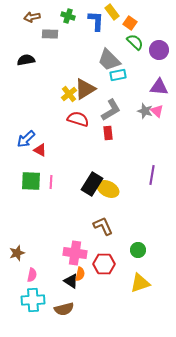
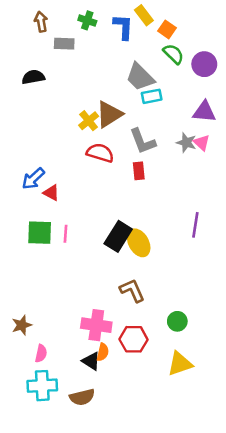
brown arrow: (32, 17) -> (41, 22), turned 91
gray L-shape: (111, 110) -> (143, 141), turned 100
yellow ellipse: (108, 189) -> (139, 243), turned 35

